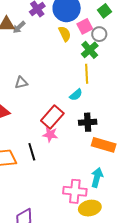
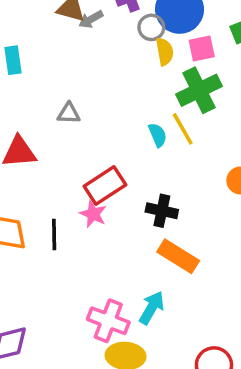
gray circle: (99, 34) -> (151, 27), moved
green cross: (90, 50) -> (199, 90), size x1.4
yellow line: (87, 74) -> (183, 129), turned -42
cyan semicircle: (76, 95) -> (158, 135), moved, turned -88

